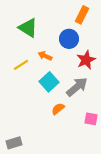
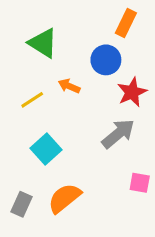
cyan square: (49, 82) -> (46, 149), moved
orange semicircle: (58, 109) -> (64, 198), moved, size x1.6
gray rectangle: (14, 143) -> (21, 204), moved, turned -49

